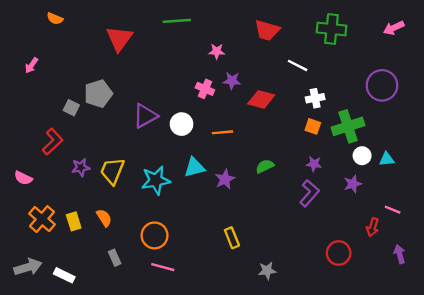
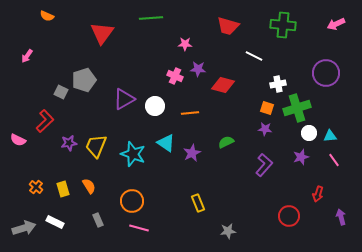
white cross: (315, 98) -> (278, 84), moved
purple star: (314, 164) -> (265, 129), moved
cyan triangle: (194, 167) -> (166, 143), turned 48
pink semicircle: (23, 178) -> (18, 140), moved
cyan star: (156, 180) -> (133, 154), turned 30
pink line: (393, 210) -> (334, 160), moved, turned 32
orange cross: (42, 219) -> (36, 187), size x0.6
white rectangle: (64, 275) -> (55, 222), moved

